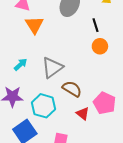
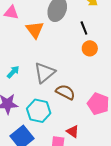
orange triangle: (34, 25) -> (35, 30), moved
red triangle: (83, 114) -> (73, 131), moved

